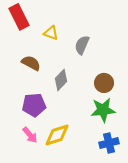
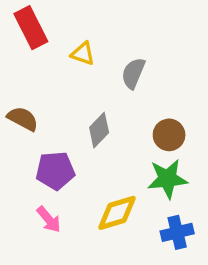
brown semicircle: (31, 63) -> (23, 119), moved
yellow diamond: (57, 135) -> (117, 213), moved

